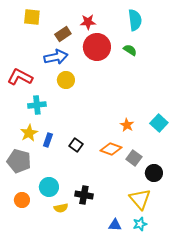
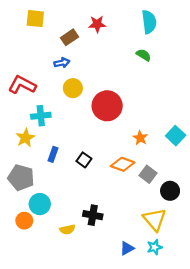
red circle: (97, 47) -> (107, 106), moved
blue arrow: (56, 57) -> (62, 63), size x0.6
yellow star: (29, 133) -> (25, 138), moved
cyan circle: (49, 187) -> (40, 204), moved
blue triangle: (115, 225) -> (127, 248), turned -32

